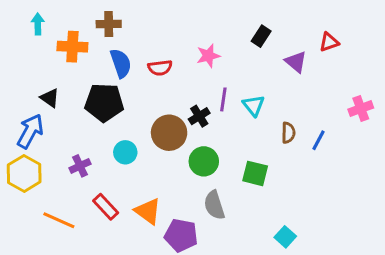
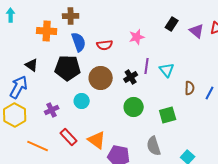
cyan arrow: (38, 24) -> (11, 15), moved
purple triangle: (296, 62) -> (197, 31), moved
brown circle: (169, 133) -> (101, 78), moved
green square: (255, 173) -> (168, 115), turned -30
gray semicircle: (214, 205) -> (154, 146), moved

